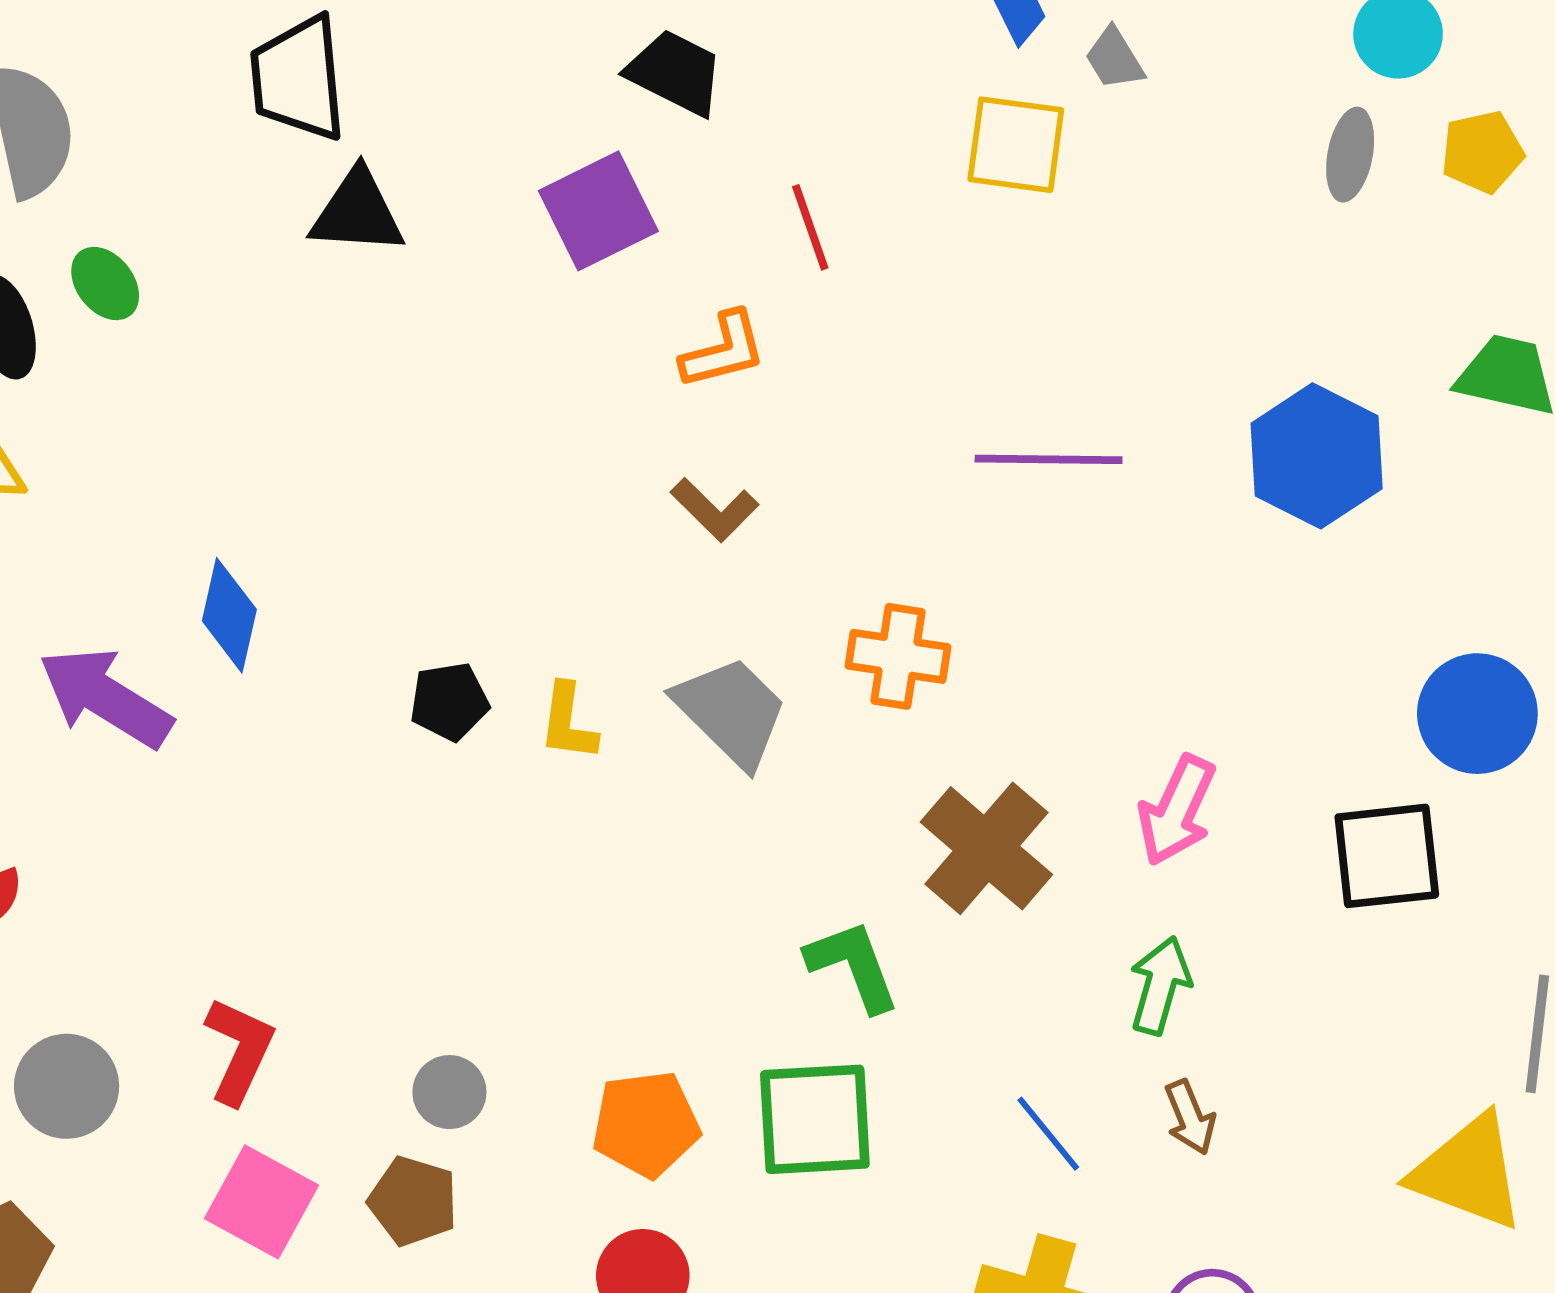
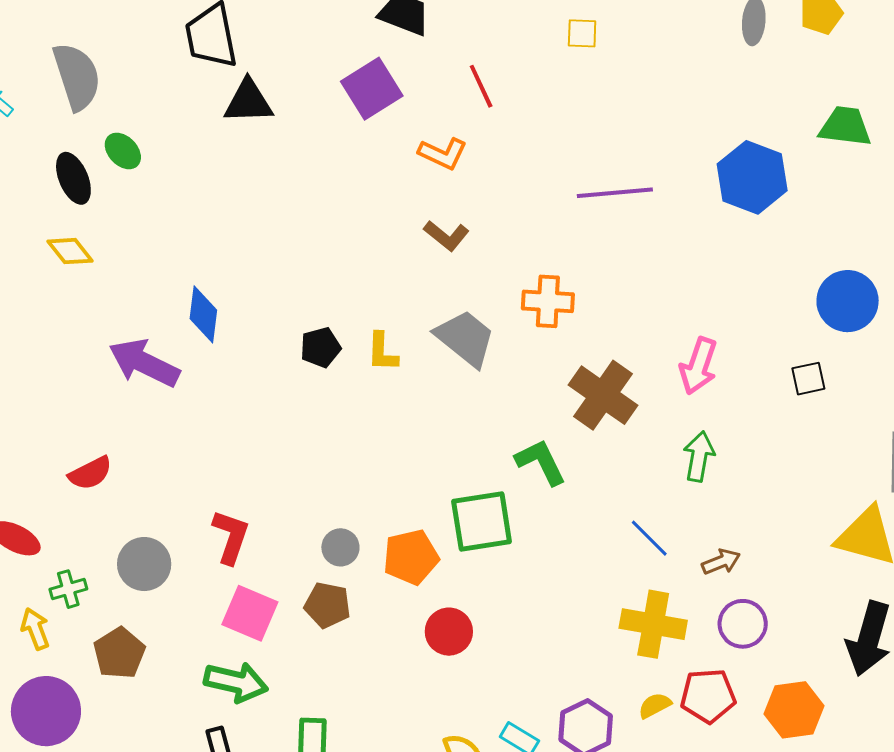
yellow square: (1016, 145) -> (582, 33), size x0.6
orange L-shape: (723, 350) -> (443, 154), turned 45
black square: (1387, 856) -> (808, 379), size x0.6
brown arrow: (1190, 1117) -> (721, 562), moved, turned -84
green square: (815, 1119) -> (482, 522), moved
orange pentagon: (646, 1124) -> (411, 557), moved

